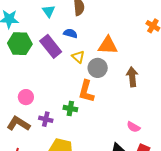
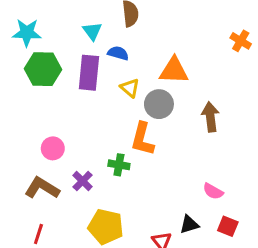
cyan triangle: (49, 11) -> (92, 31), moved
purple rectangle: (51, 46) -> (89, 73), turned 45
purple cross: (46, 119) -> (83, 181), turned 32

